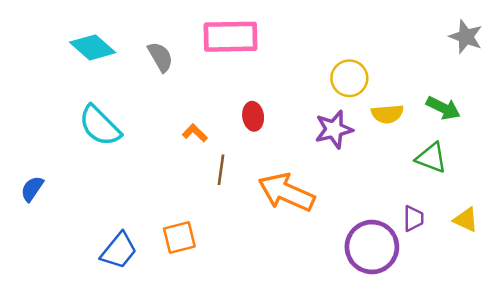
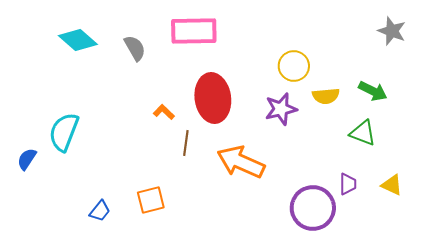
red ellipse: (253, 116) -> (213, 98), size x2.0
cyan semicircle: (100, 126) -> (64, 132), moved, turned 66
blue trapezoid: (119, 251) -> (100, 211), size x0.7

